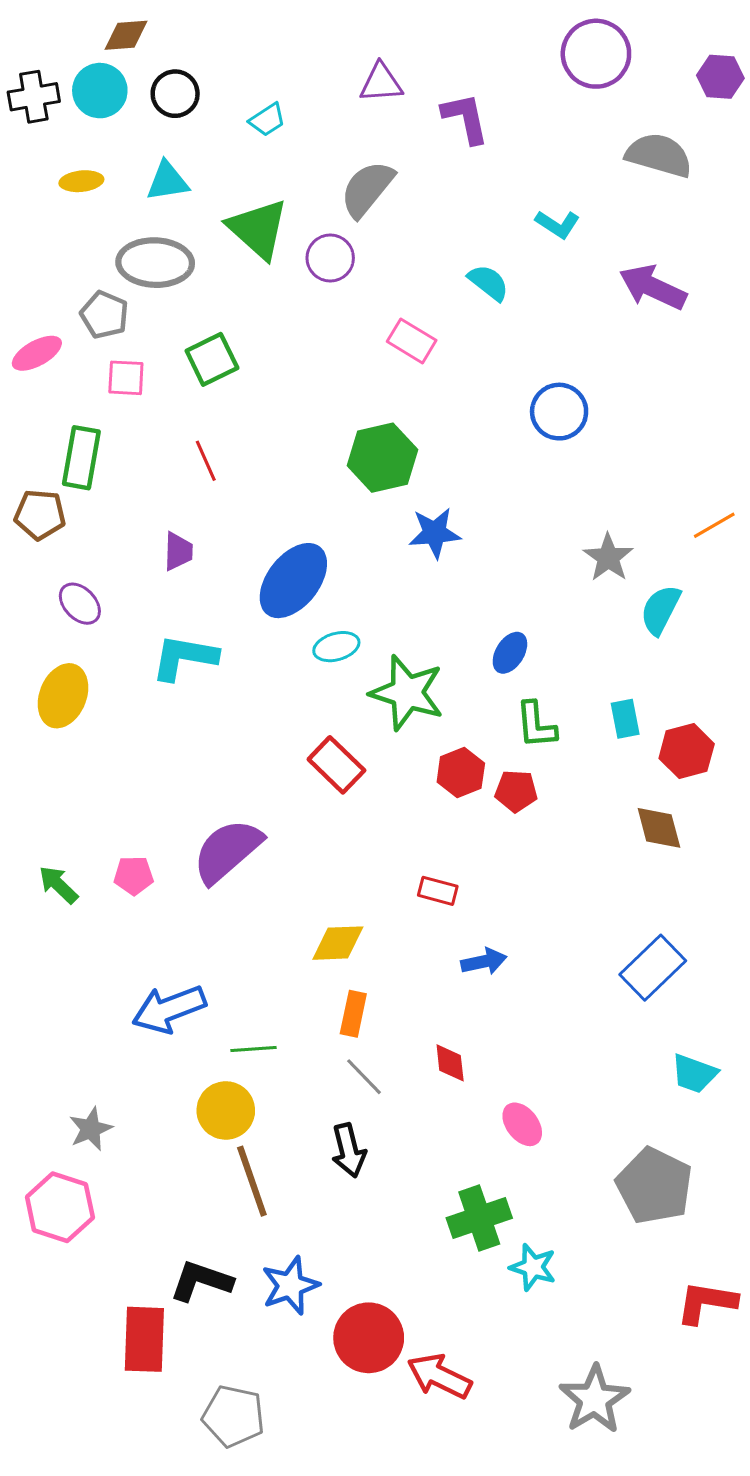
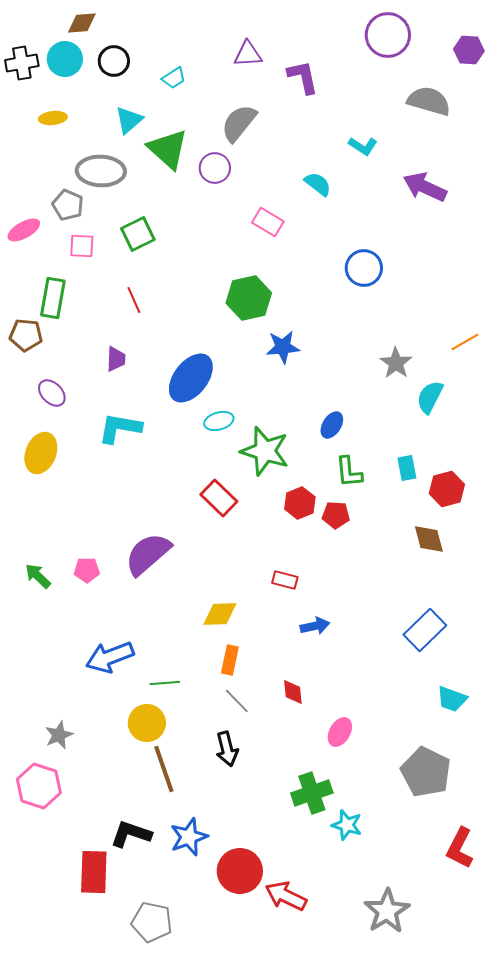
cyan triangle: (167, 181) -> (129, 120), moved, turned -32
pink ellipse: (522, 1124) -> (340, 732), turned 68
red L-shape: (707, 1302) -> (460, 848), turned -72

